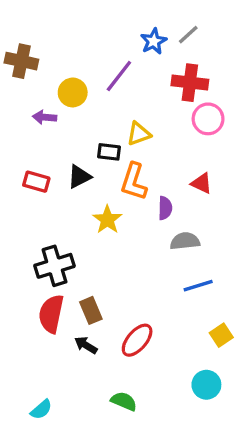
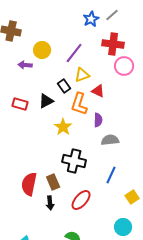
purple line: (119, 76) -> (74, 53), moved
black rectangle: (109, 152) -> (64, 86), turned 48
red triangle: (201, 183) -> (98, 91), moved
black cross: (54, 266) -> (74, 161), moved, turned 30
blue line: (198, 286) -> (111, 175), moved, turned -48
black arrow: (86, 345) -> (50, 203), turned -128

